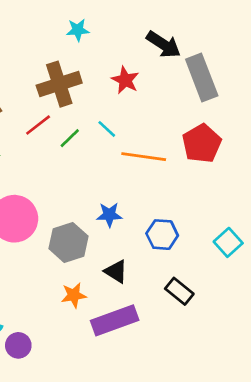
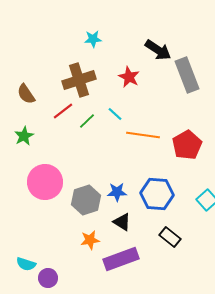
red pentagon: (202, 143) -> (187, 145), moved
blue star: (109, 215) -> (117, 192), moved
blue hexagon: (162, 235) -> (157, 194), size x1.4

